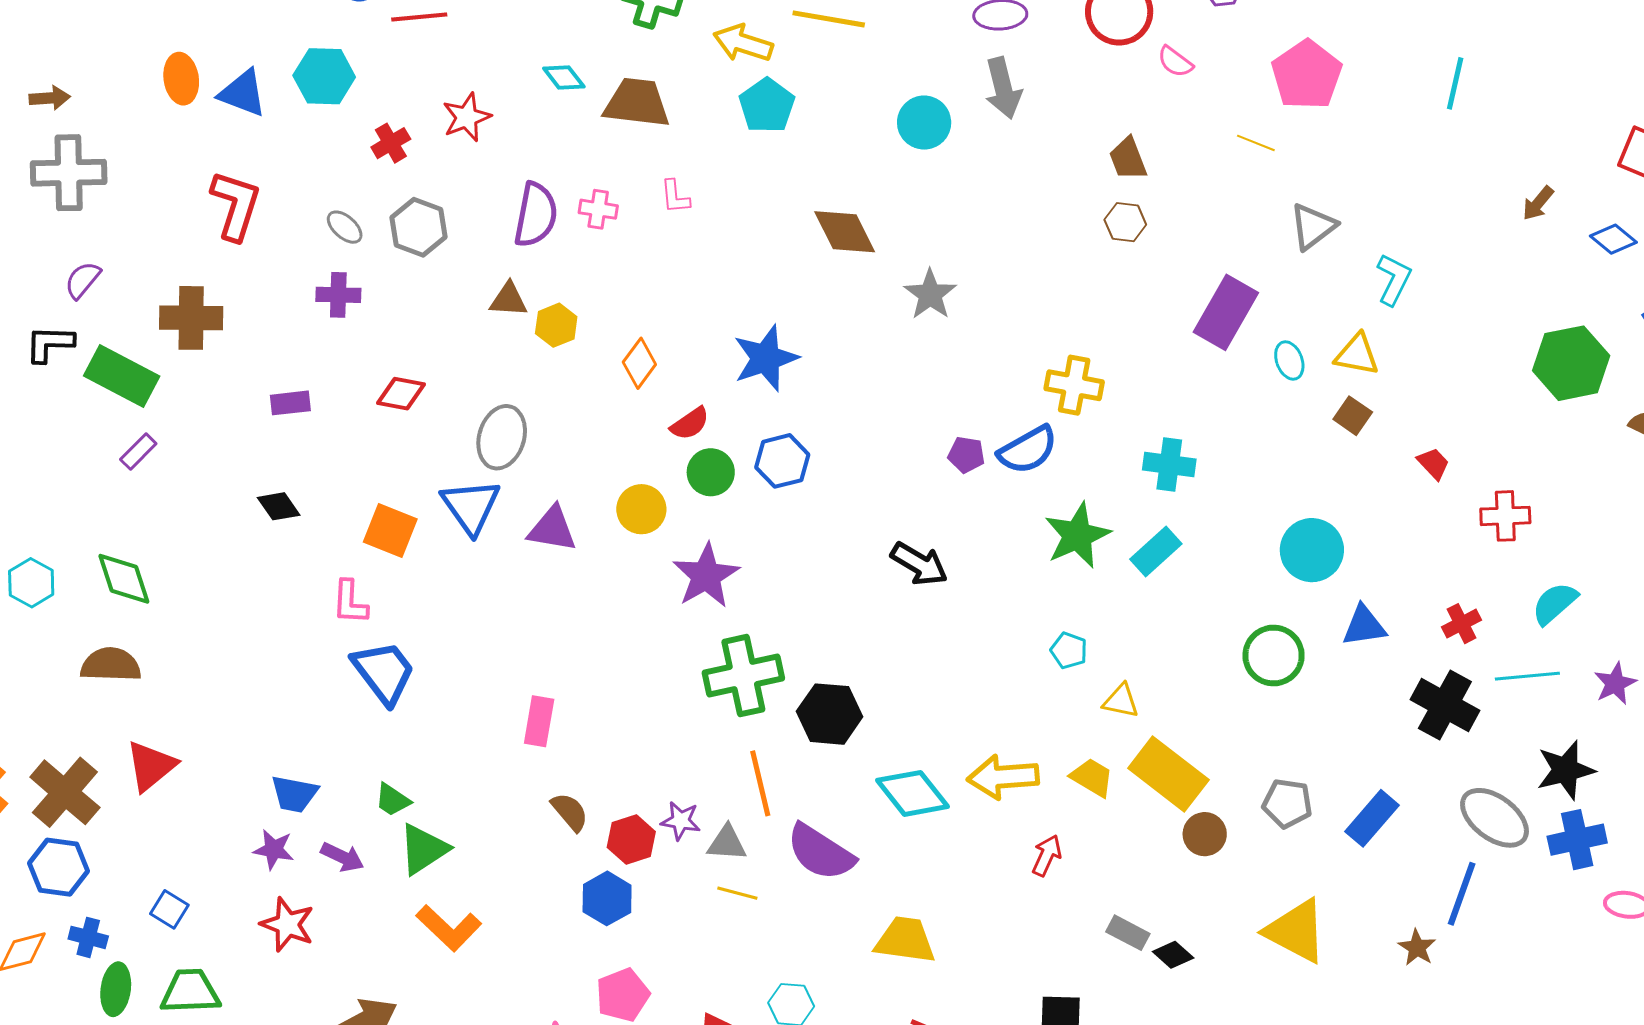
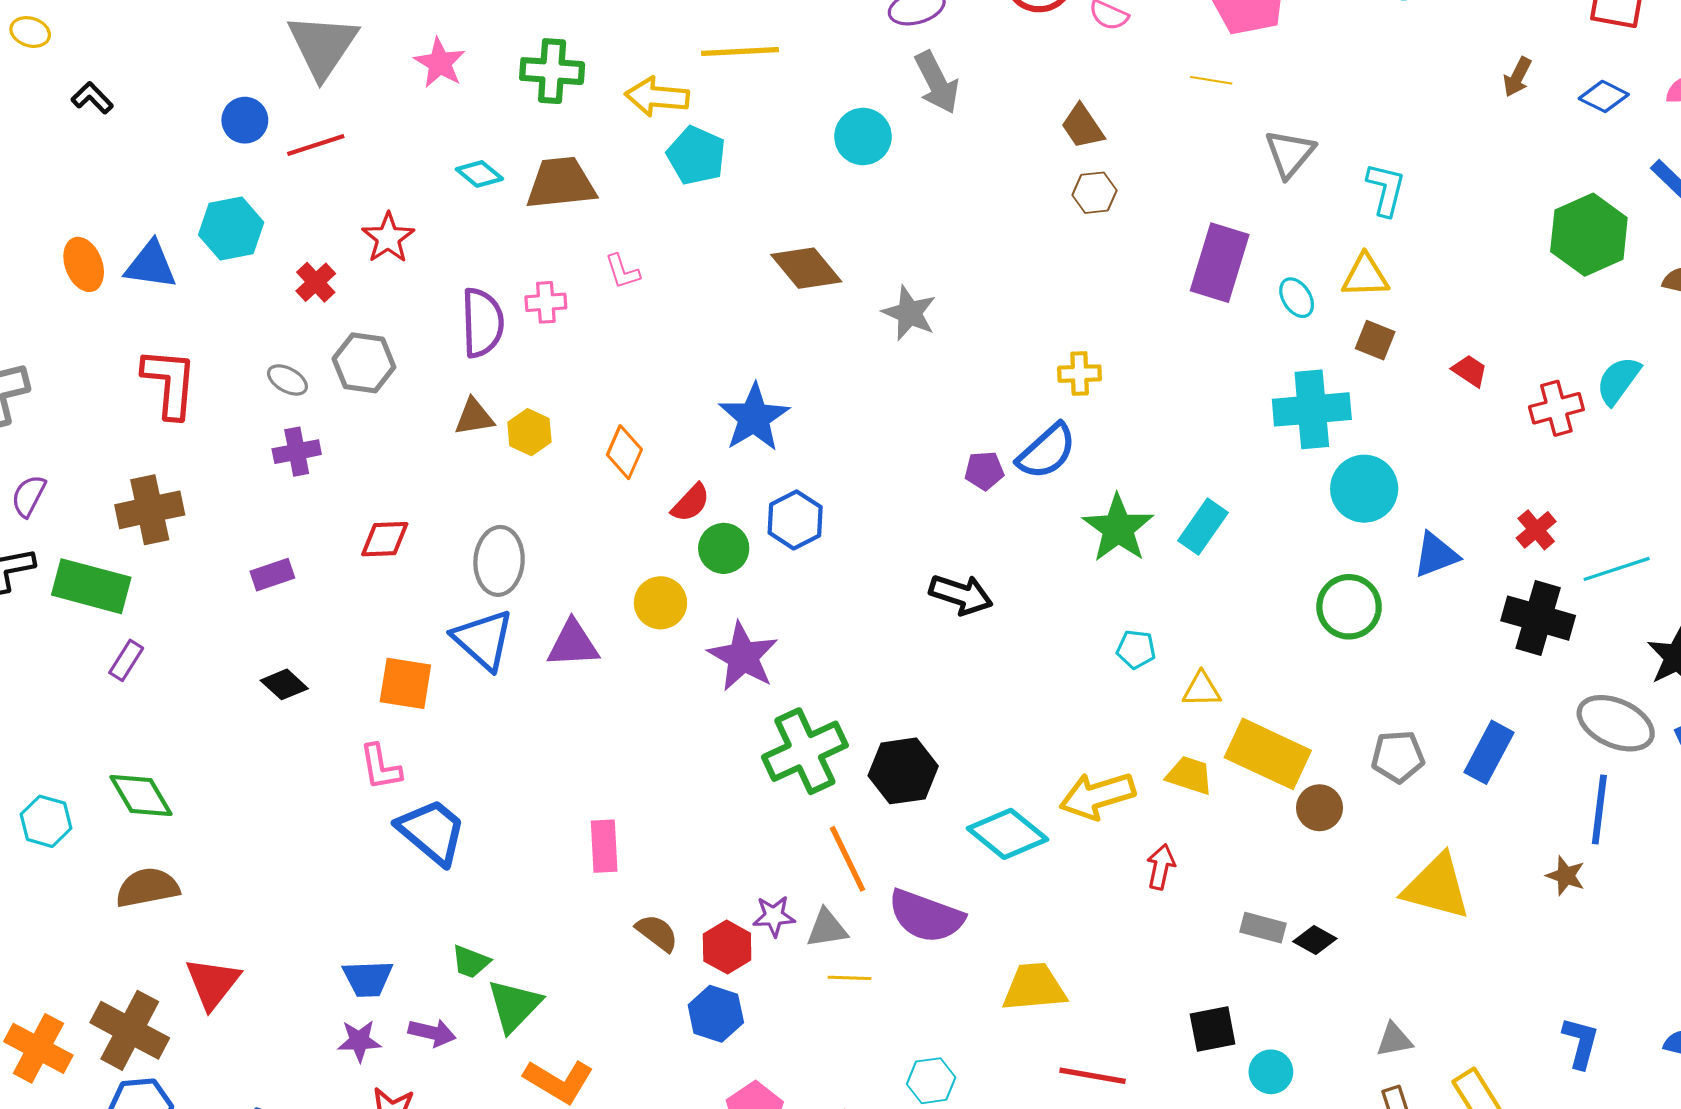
yellow cross: (1074, 385) -> (1080, 374), size x0.7
cyan cross: (1169, 465) -> (1312, 409), moved, size x1.4
cyan semicircle: (1555, 603) -> (1618, 381), moved

